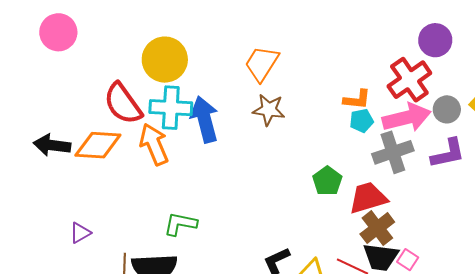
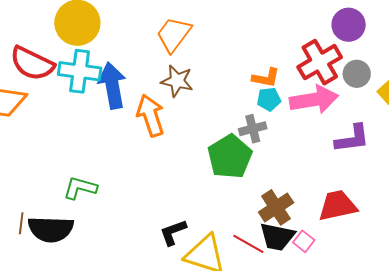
red semicircle: (123, 104) -> (32, 63), turned -33
gray circle: (447, 109) -> (357, 74), moved
orange arrow: (154, 144) -> (151, 116), moved
gray cross: (393, 152) -> (253, 129), moved, size x0.7
green pentagon: (327, 181) -> (230, 157), size x1.5
red trapezoid: (368, 198) -> (338, 206), moved

